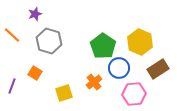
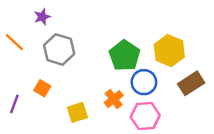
pink hexagon: (134, 94) -> (145, 116), moved

